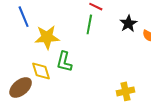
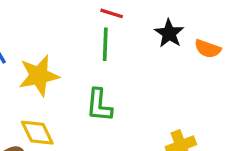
green L-shape: (64, 62) -> (99, 105), moved

